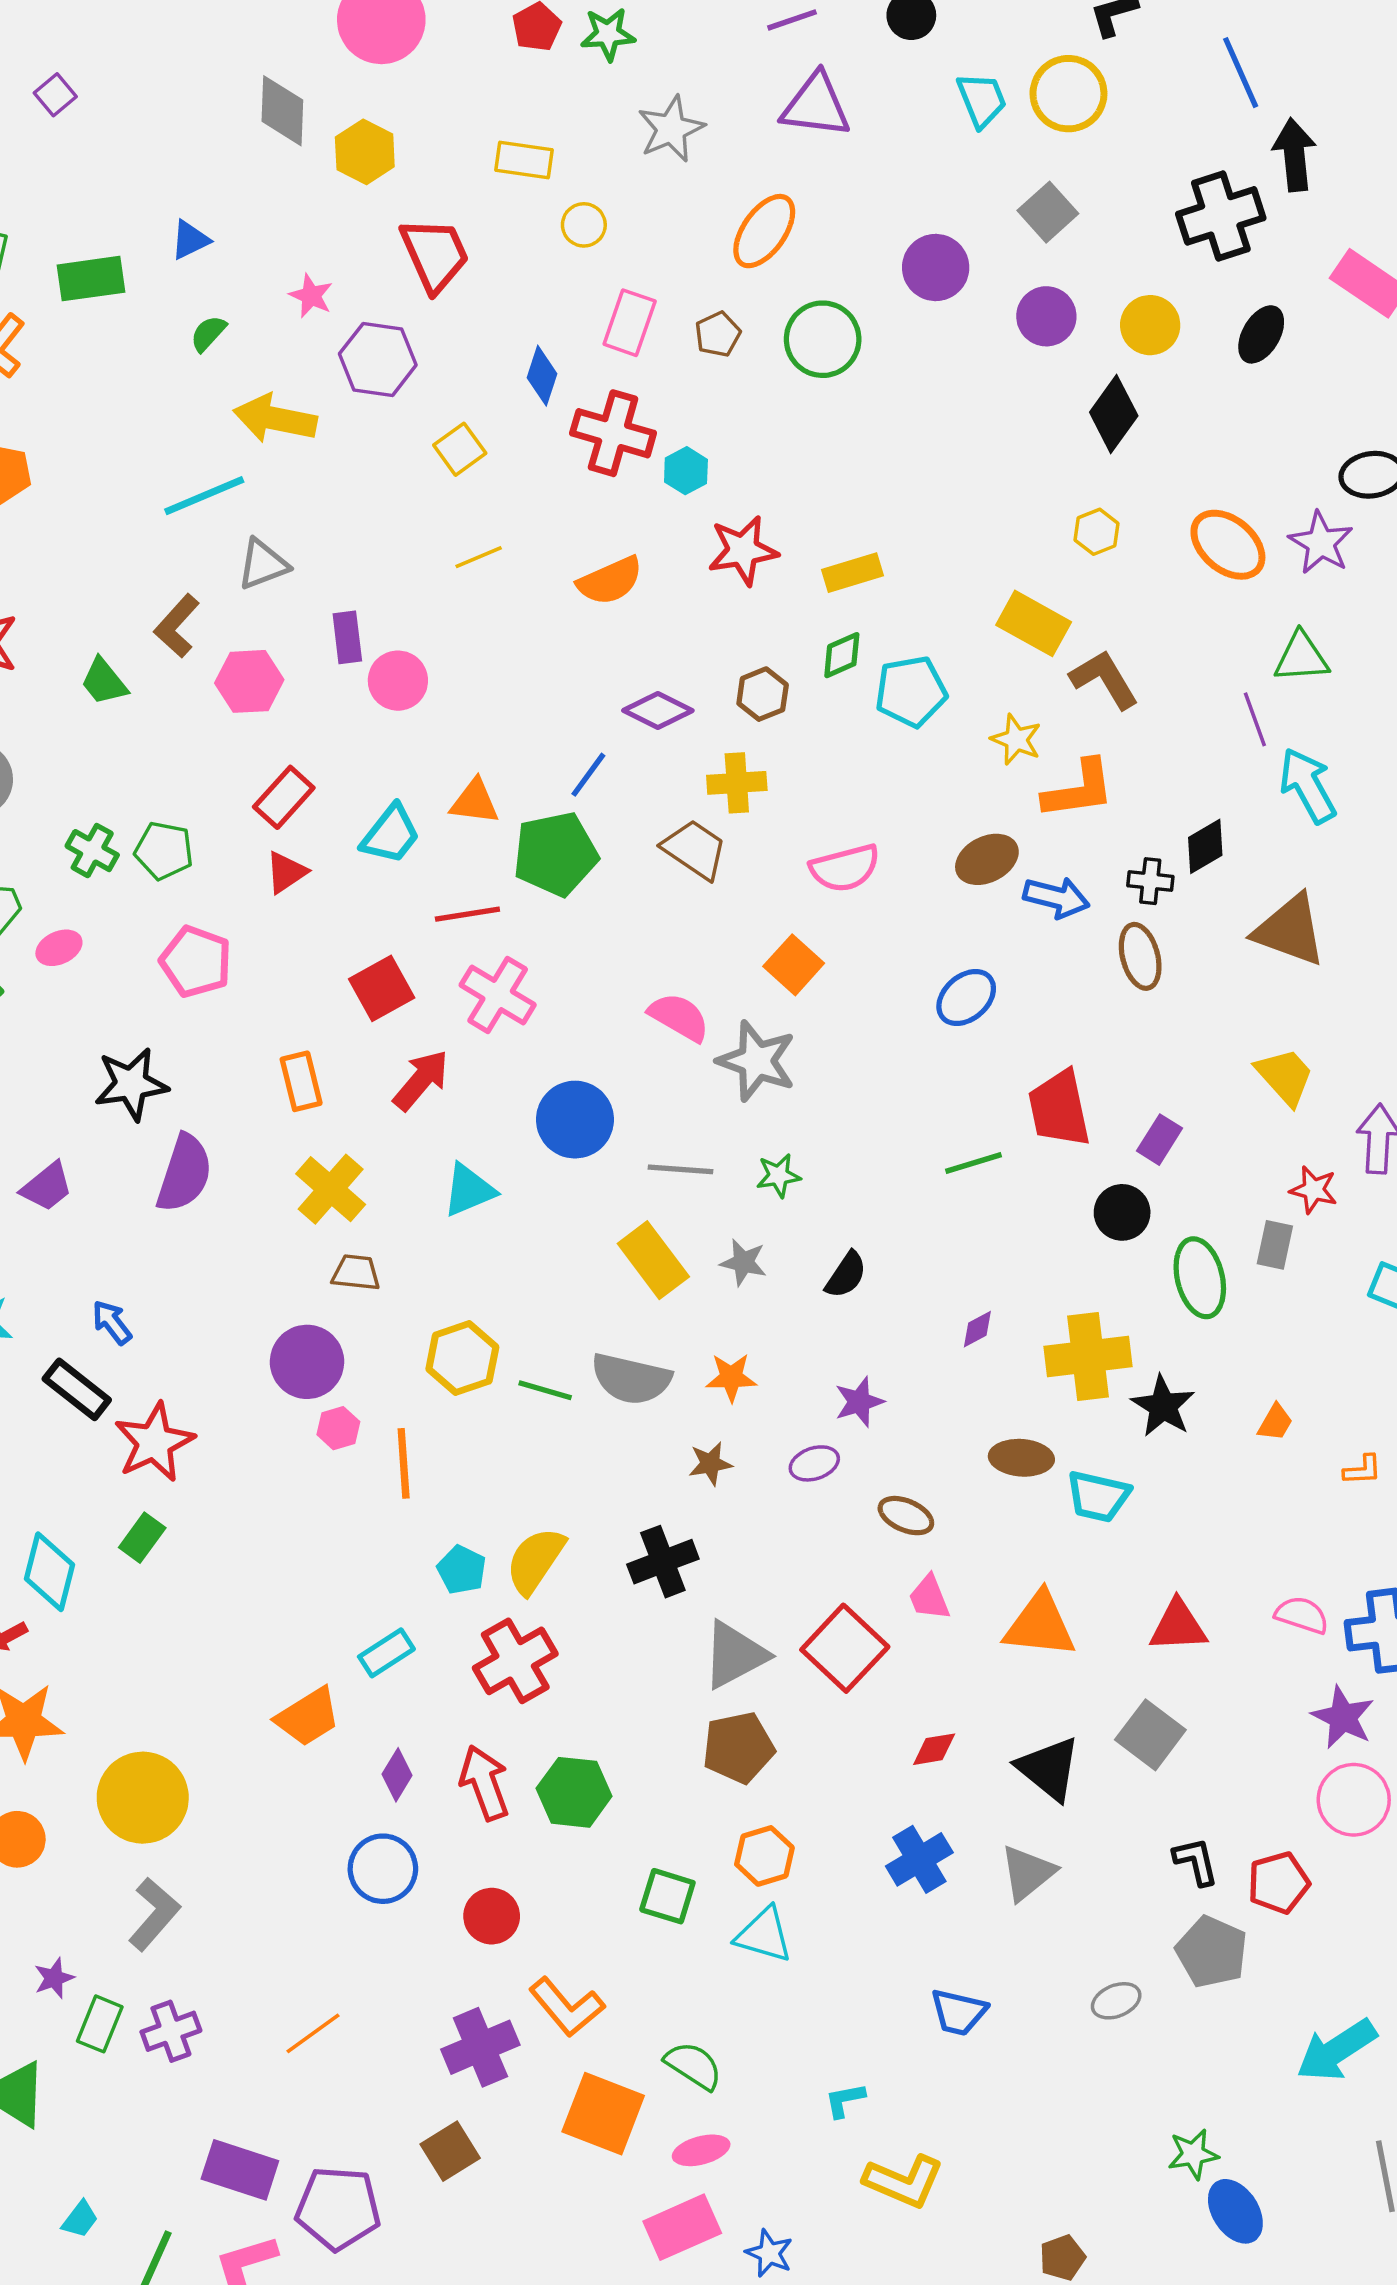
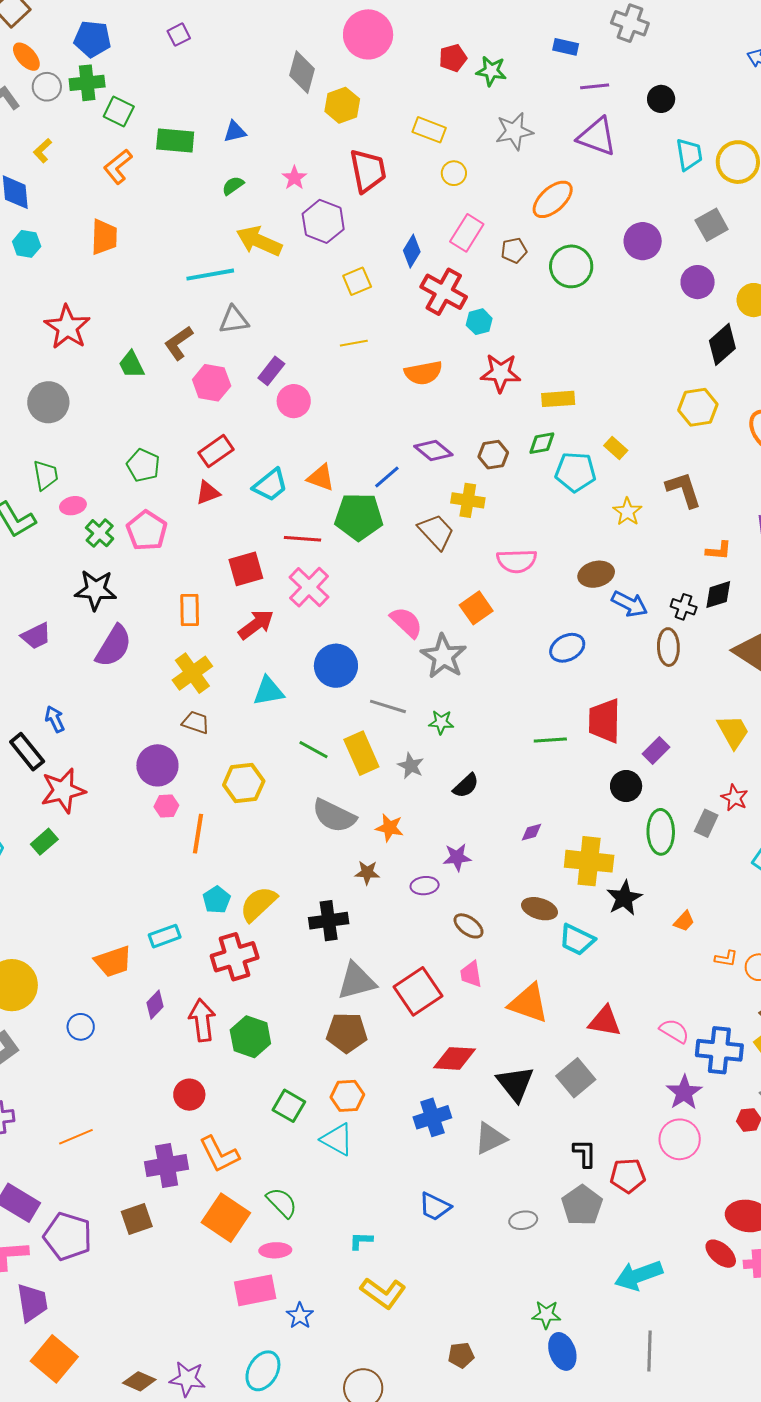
yellow hexagon: (1097, 532) -> (698, 407), size x1.5
yellow rectangle: (1034, 623) -> (616, 448), moved, size x0.6
purple rectangle: (347, 637) -> (271, 371), turned 32
orange L-shape: (1079, 790) -> (718, 551), moved, size x0.6
green cross: (92, 851) -> (100, 533), moved
green line: (545, 1390) -> (314, 750), moved
red diamond: (934, 1749) -> (455, 1058), size x1.6
blue circle: (383, 1869) -> (81, 1027), moved, size x0.7

